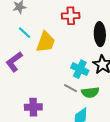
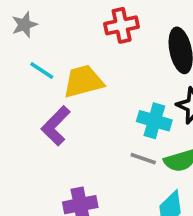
yellow trapezoid: (46, 42) -> (83, 81), turned -115
purple L-shape: (14, 62) -> (56, 126), moved

